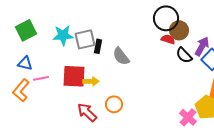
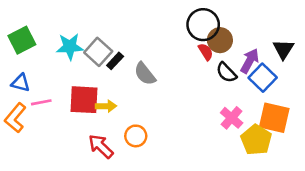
gray square: (85, 39) -> (98, 52), turned -35
red semicircle: (168, 39) -> (206, 52), turned 40
black rectangle: (98, 46) -> (115, 61), turned 32
pink cross: (188, 117) -> (232, 118), moved

